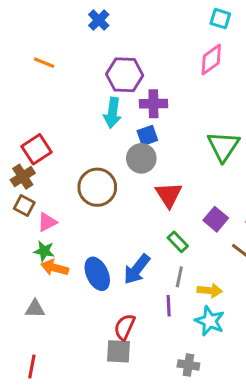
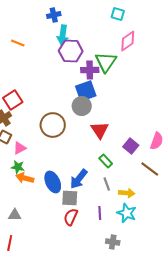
cyan square: (220, 19) -> (118, 14), moved
blue cross: (99, 20) -> (54, 15), turned 32
cyan arrow: (112, 113) -> (63, 35), moved
blue square: (147, 136) -> (86, 91), size x1.5
green triangle: (223, 146) -> (106, 62), moved
gray line: (179, 277) -> (107, 184), turned -32
purple line: (169, 306) -> (100, 213), moved
gray triangle: (35, 309) -> (15, 215), moved
gray square: (119, 351) -> (70, 198), moved

